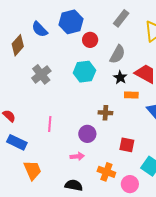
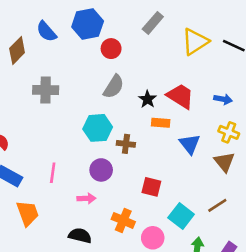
gray semicircle: (117, 54) -> (114, 87), moved
cyan hexagon: (84, 72) -> (98, 128), moved
gray cross: (41, 74) -> (46, 90), turned 36
pink line: (50, 124) -> (53, 173), moved

